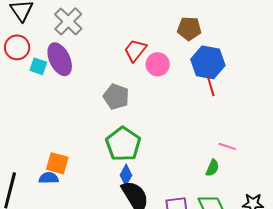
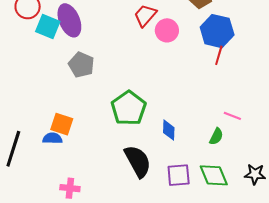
cyan square: (38, 66) -> (48, 26), size x1.4
red line: (211, 87) -> (219, 55), turned 30
gray pentagon: (116, 97) -> (81, 65), moved
blue diamond: (126, 175) -> (169, 130), moved, turned -30

